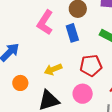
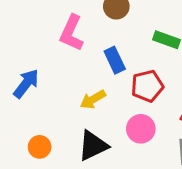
blue rectangle: (72, 33) -> (115, 60), moved
orange circle: (20, 83) -> (40, 147), moved

